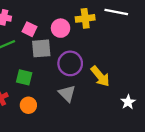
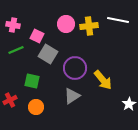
pink circle: (61, 28) -> (66, 24), moved
gray square: (41, 48) -> (48, 54), turned 36
gray triangle: (67, 93) -> (72, 96), turned 42

